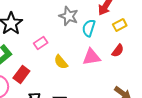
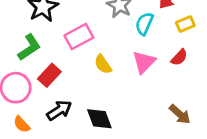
pink rectangle: (41, 43) -> (79, 37), size x1.5
pink triangle: (91, 57) -> (144, 62), turned -42

